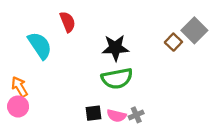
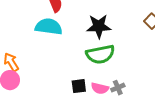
cyan semicircle: (40, 45) -> (49, 27), moved, turned -48

